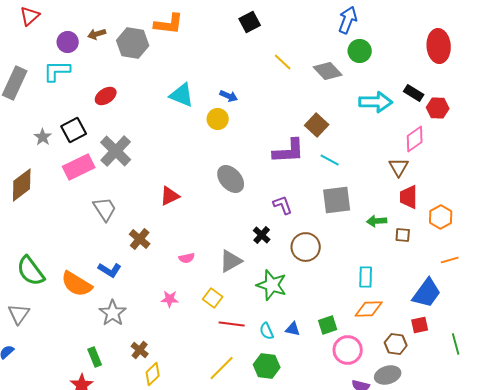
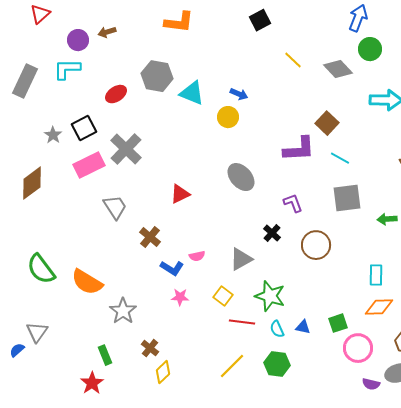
gray hexagon: (133, 43) -> (157, 76), moved
blue L-shape: (110, 270) -> (172, 268), moved
green star: (272, 285) -> (270, 296), moved
gray triangle: (19, 314) -> (37, 332), moved

